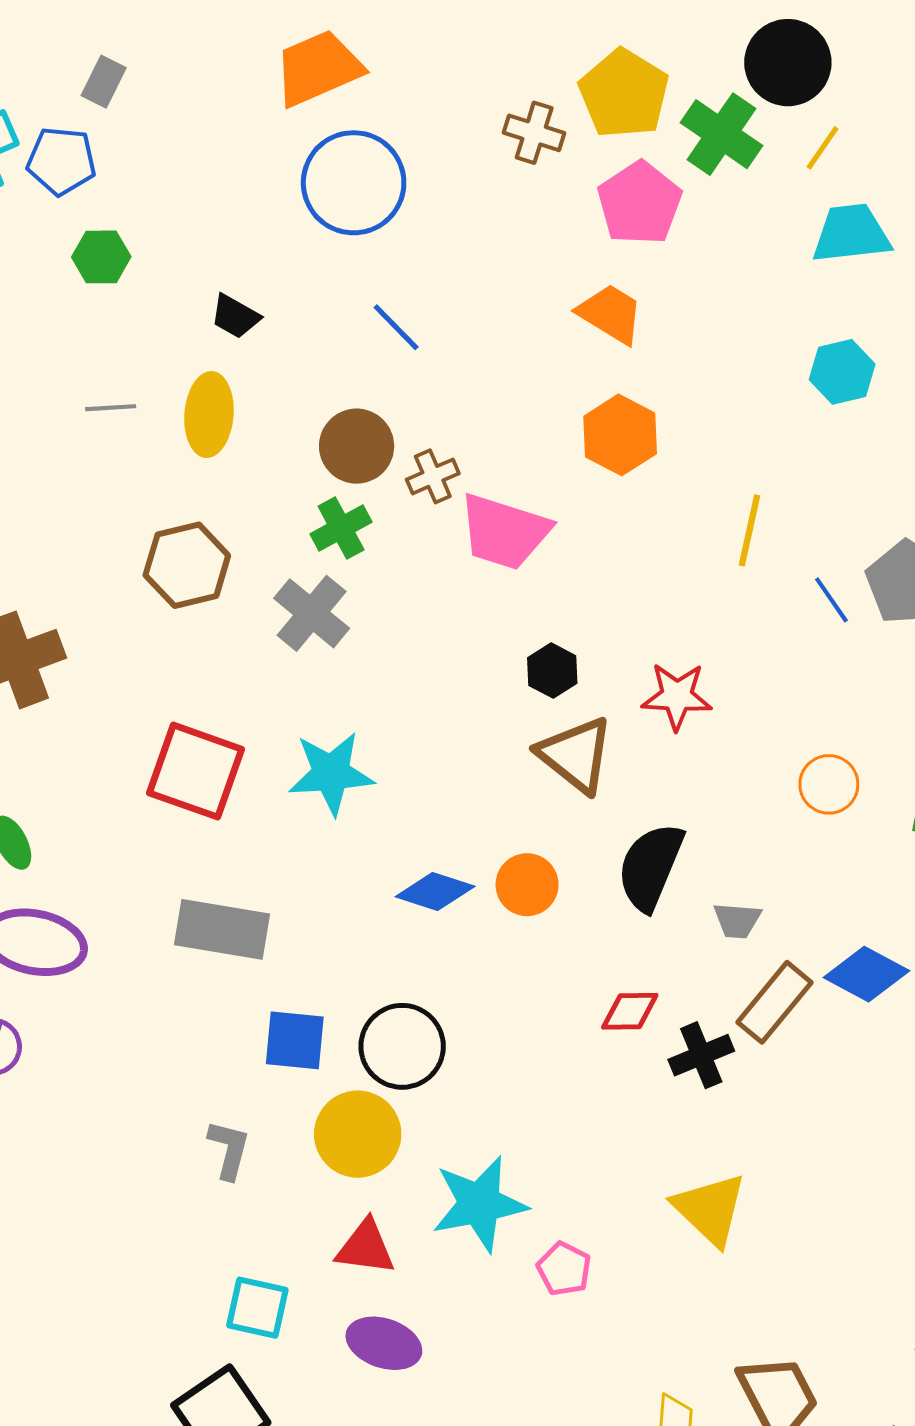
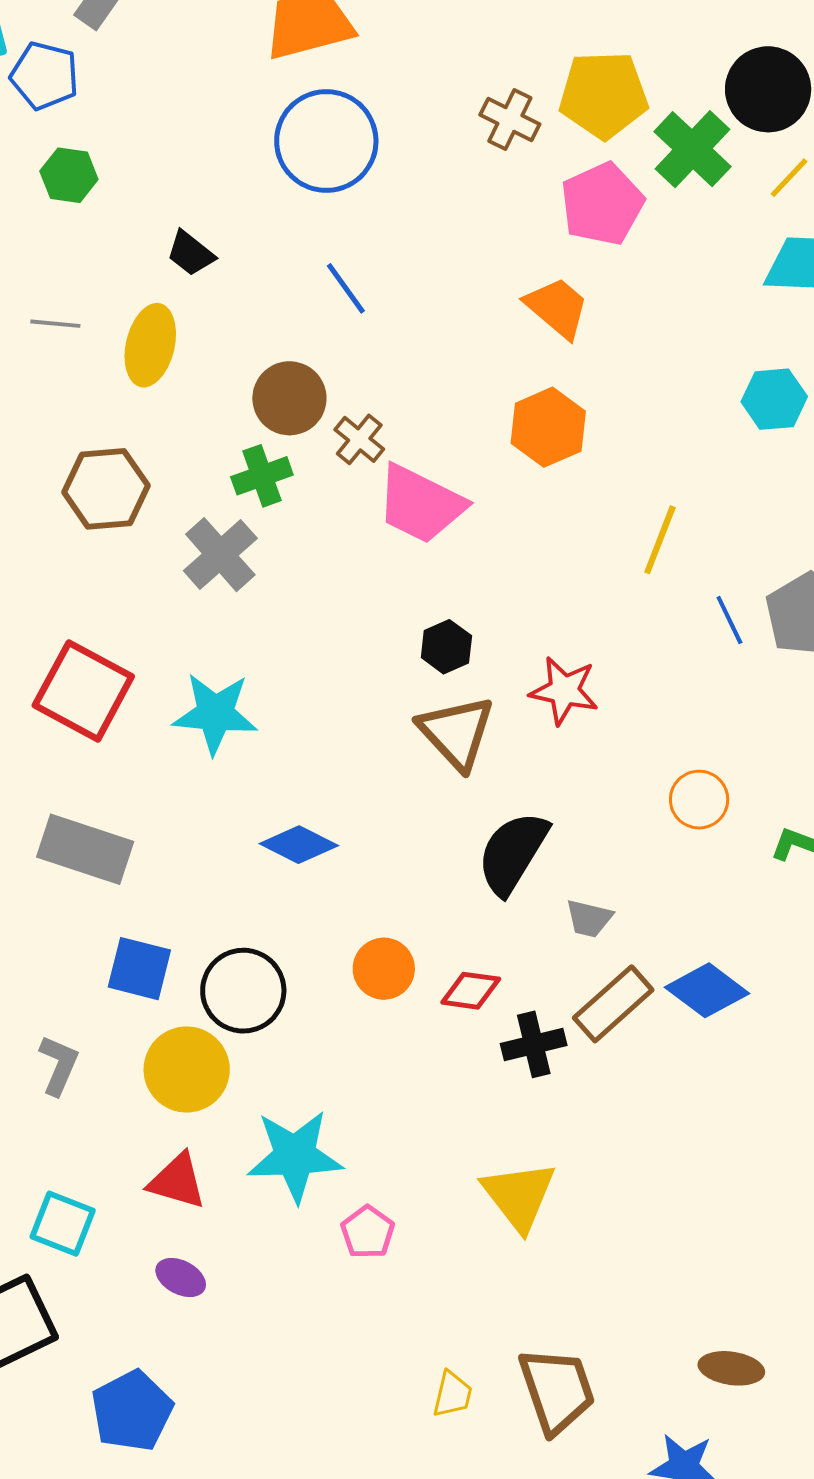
yellow pentagon: (624, 94) -> (603, 95), turned 30
brown cross: (433, 476) -> (359, 439), turned -36
orange circle: (527, 885) -> (384, 969), moved
purple ellipse: (384, 1343) -> (181, 1277), size x0.7

